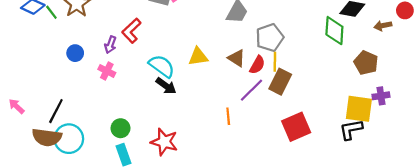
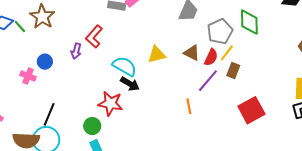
green diamond: (334, 31) -> (249, 22), moved
yellow line: (275, 62) -> (227, 53), turned 42
pink cross: (107, 71) -> (28, 76), moved
brown rectangle: (280, 82) -> (233, 71), size x0.7
black line: (56, 111) -> (49, 114), moved
red star: (164, 142) -> (110, 103), moved

